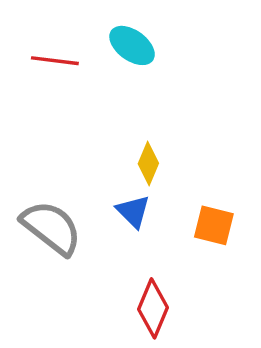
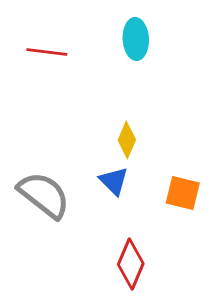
cyan ellipse: (132, 45) -> (136, 39), moved, turned 51

